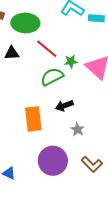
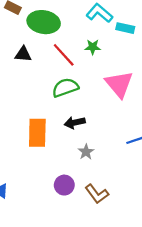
green star: (71, 62) -> (93, 47), moved
purple circle: (53, 161) -> (64, 185), moved, size x0.6

